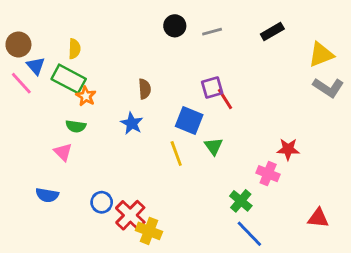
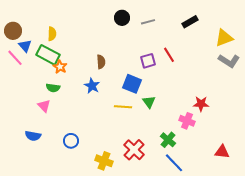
red line: (225, 99) -> (169, 55), moved
yellow line: (176, 153) -> (123, 107), turned -66
red cross: (130, 215) -> (134, 150), moved

